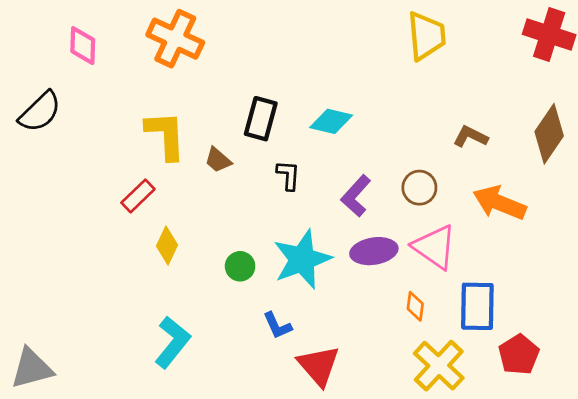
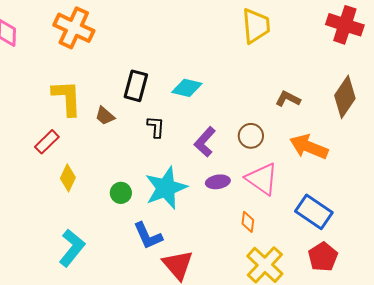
purple ellipse: (374, 251) -> (218, 182), size x0.7
blue rectangle: (477, 306) -> (314, 212), moved, turned -57
blue L-shape: (277, 326) -> (148, 236), size x1.4

